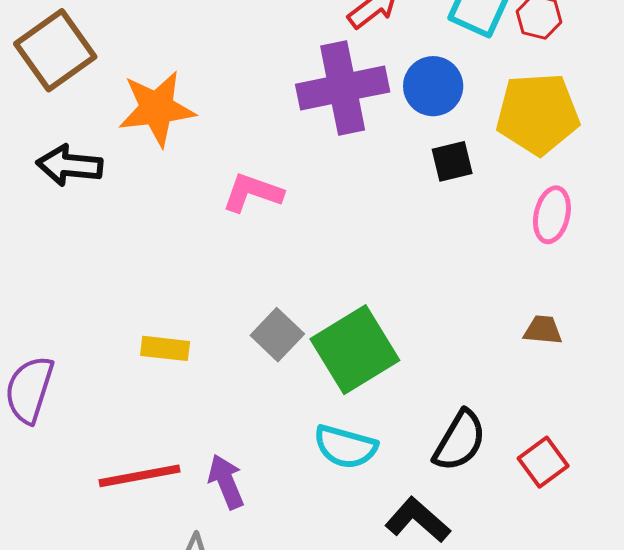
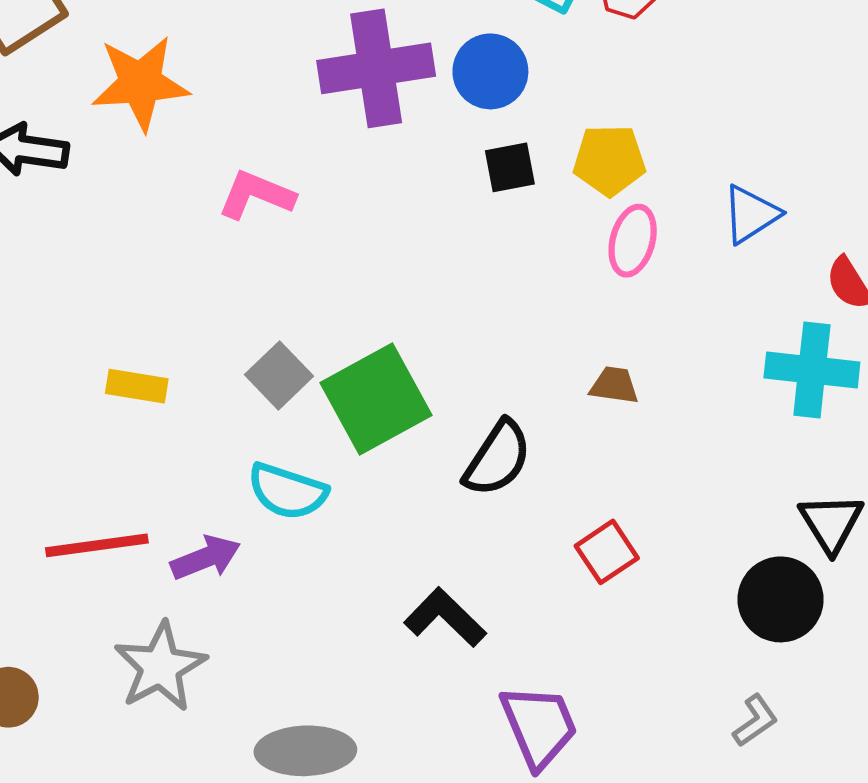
yellow pentagon: (538, 114) -> (609, 160), moved, size x0.7
black semicircle: (460, 441) -> (498, 458), moved
cyan semicircle: (345, 447) -> (287, 491), moved
purple arrow: (226, 482) -> (206, 558), turned 88

